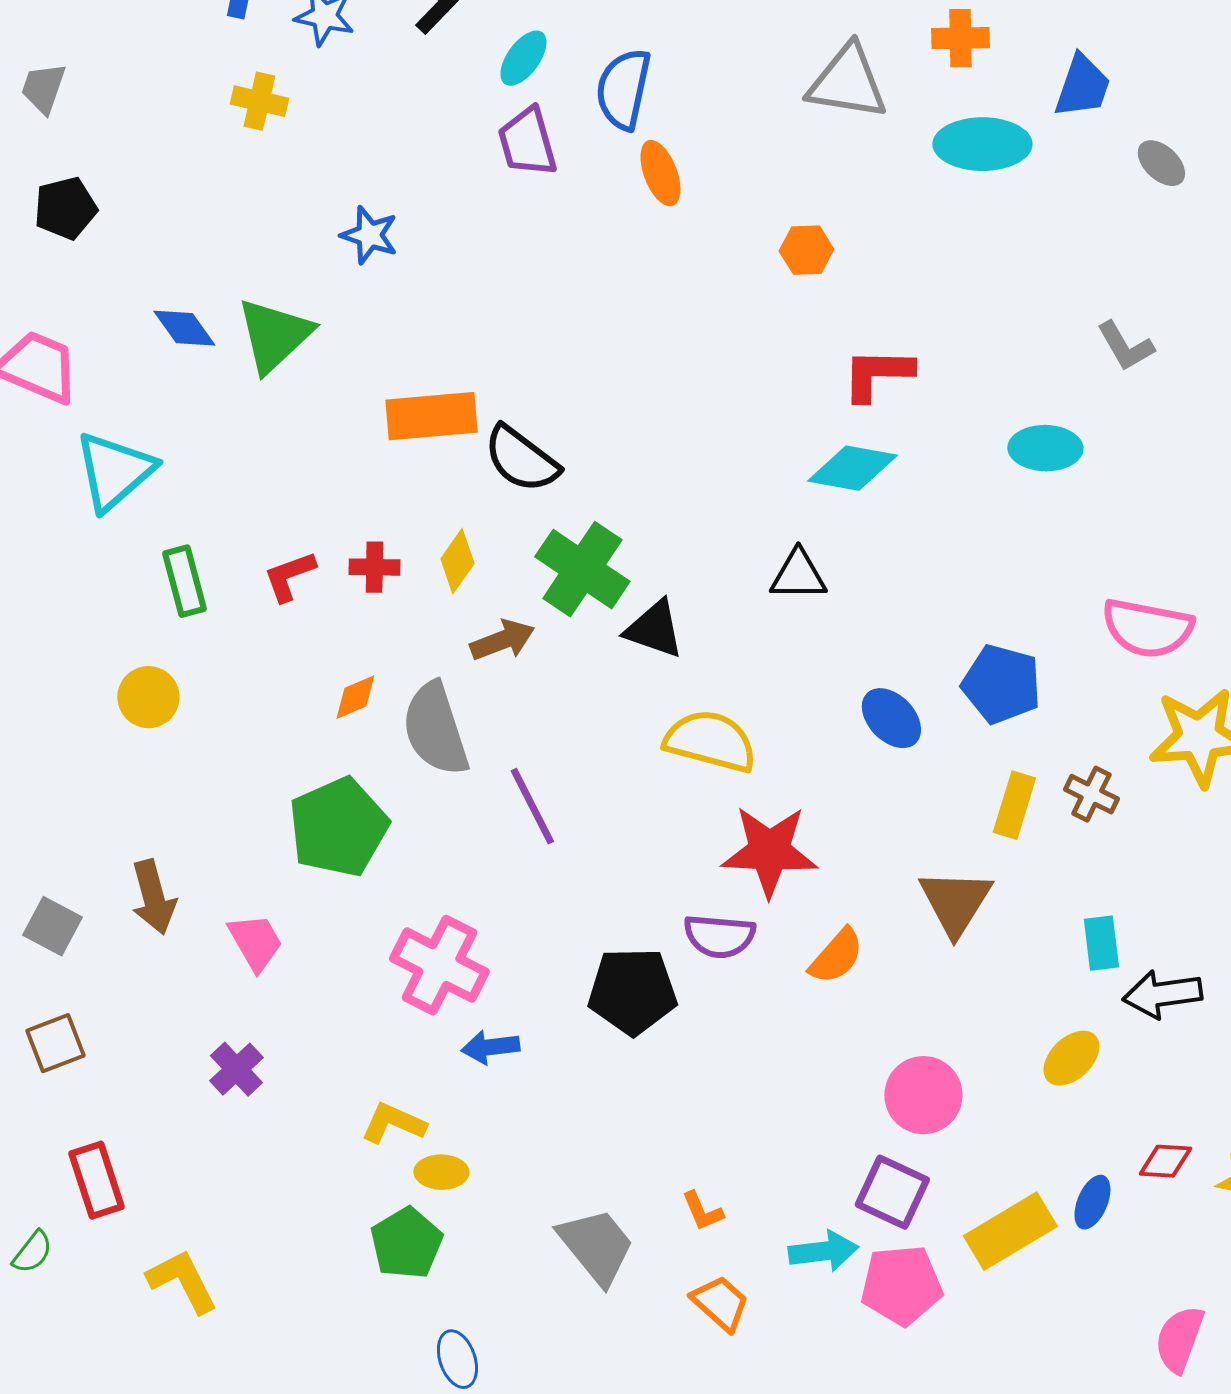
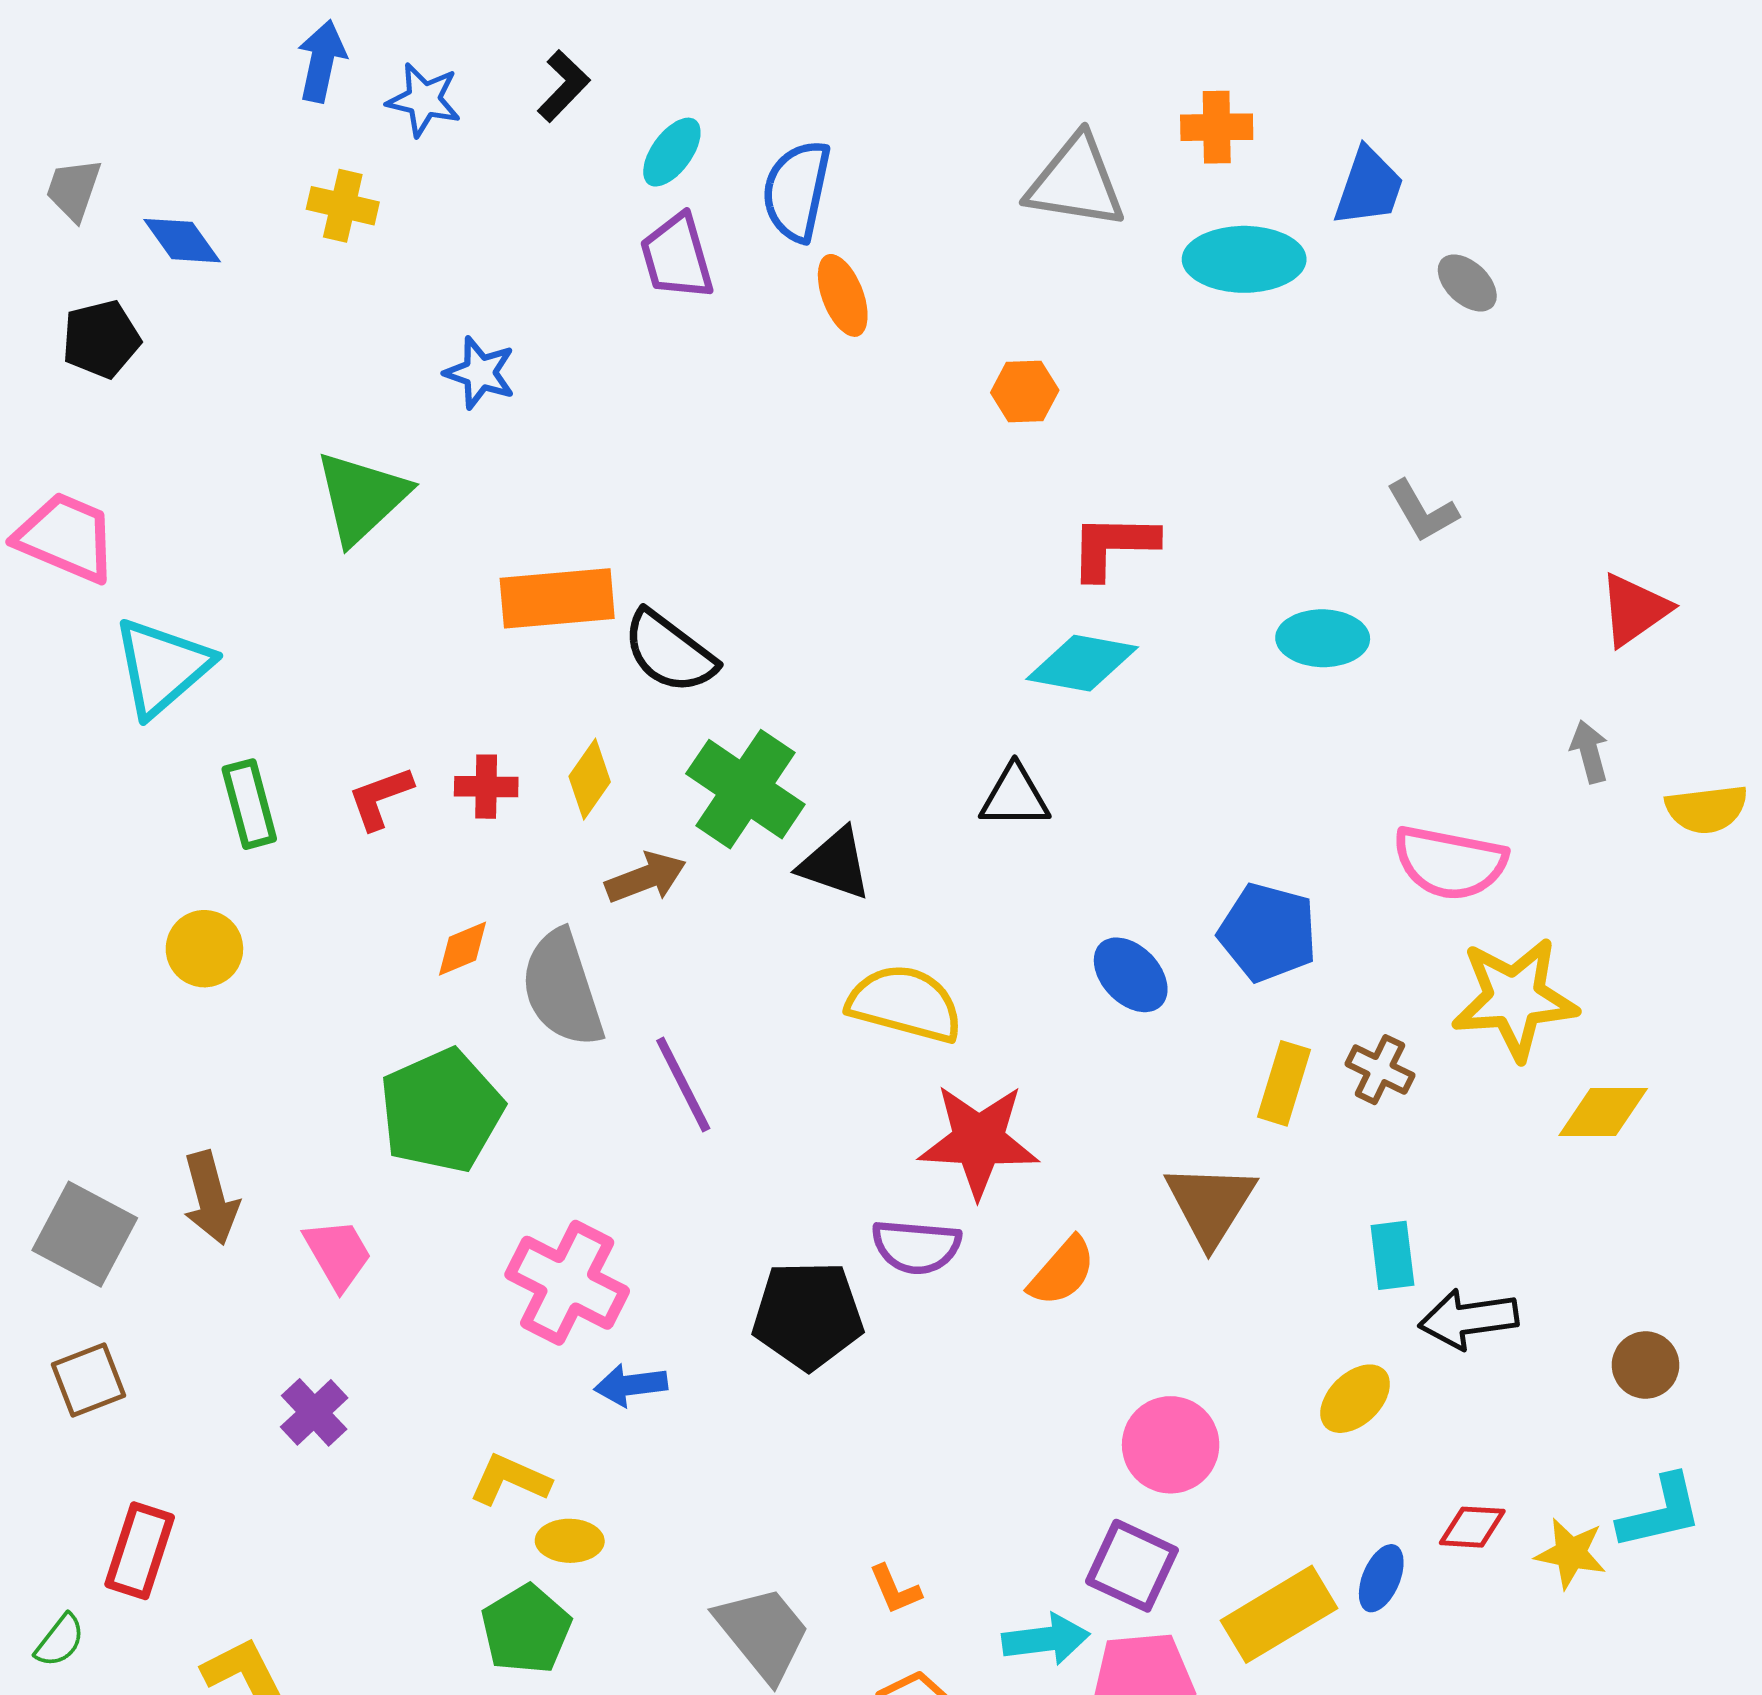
blue diamond: (184, 328) -> (182, 241), moved
gray square: (52, 926) -> (85, 1234), size x1.4
red rectangle: (96, 1180) -> (140, 1551), turned 36

